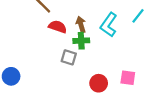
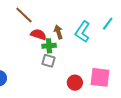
green cross: (81, 41) -> (49, 46), moved
pink square: (128, 78) -> (100, 77), size x1.5

